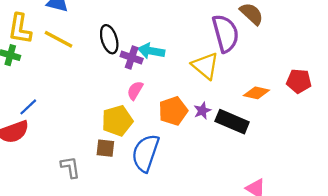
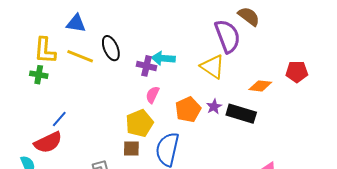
black ellipse: (109, 39) -> (111, 48), moved

